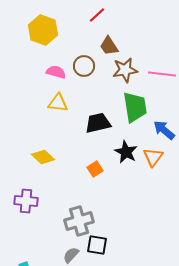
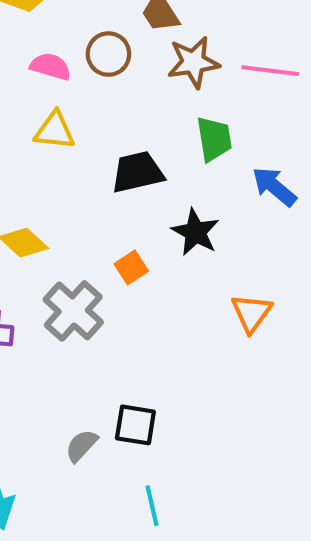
green trapezoid: (135, 107) -> (214, 139), size x0.7
orange triangle: (153, 157) -> (251, 313), moved
gray cross: (79, 221) -> (73, 311), moved, turned -32

